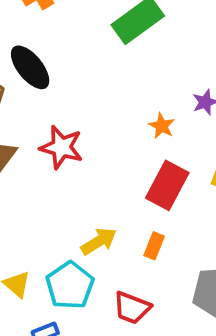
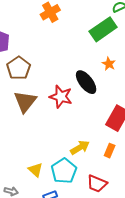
black ellipse: (30, 67) -> (86, 82), moved
orange star: (162, 126) -> (109, 64), moved

